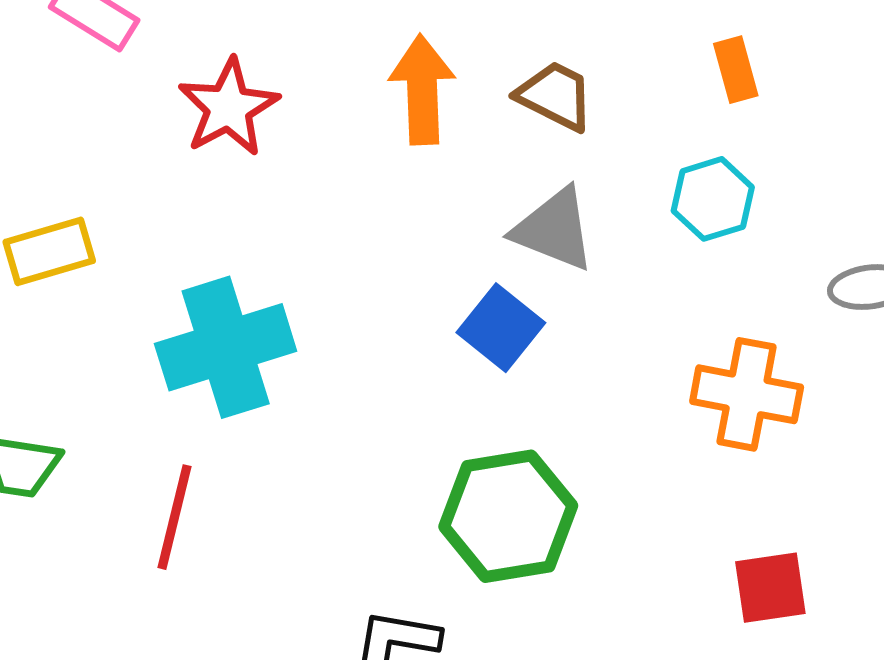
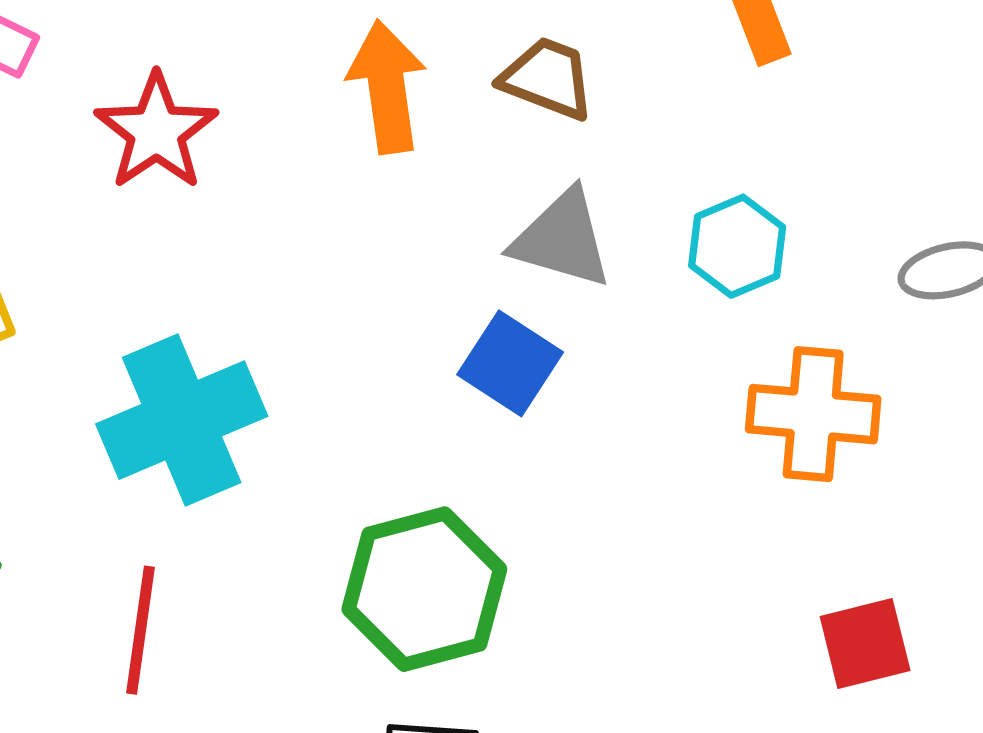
cyan hexagon: (713, 199) -> (737, 246), moved
green hexagon: (508, 516) -> (424, 589), moved

